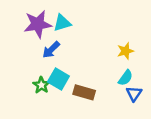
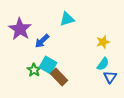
cyan triangle: (62, 23) -> (67, 19), moved
purple star: (38, 24) -> (20, 29), moved, turned -30
brown rectangle: (84, 92) -> (59, 77), moved, turned 30

